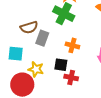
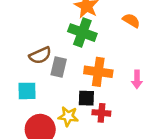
orange cross: (72, 45) -> (98, 72), size x1.5
yellow star: (36, 69) -> (68, 116), moved

